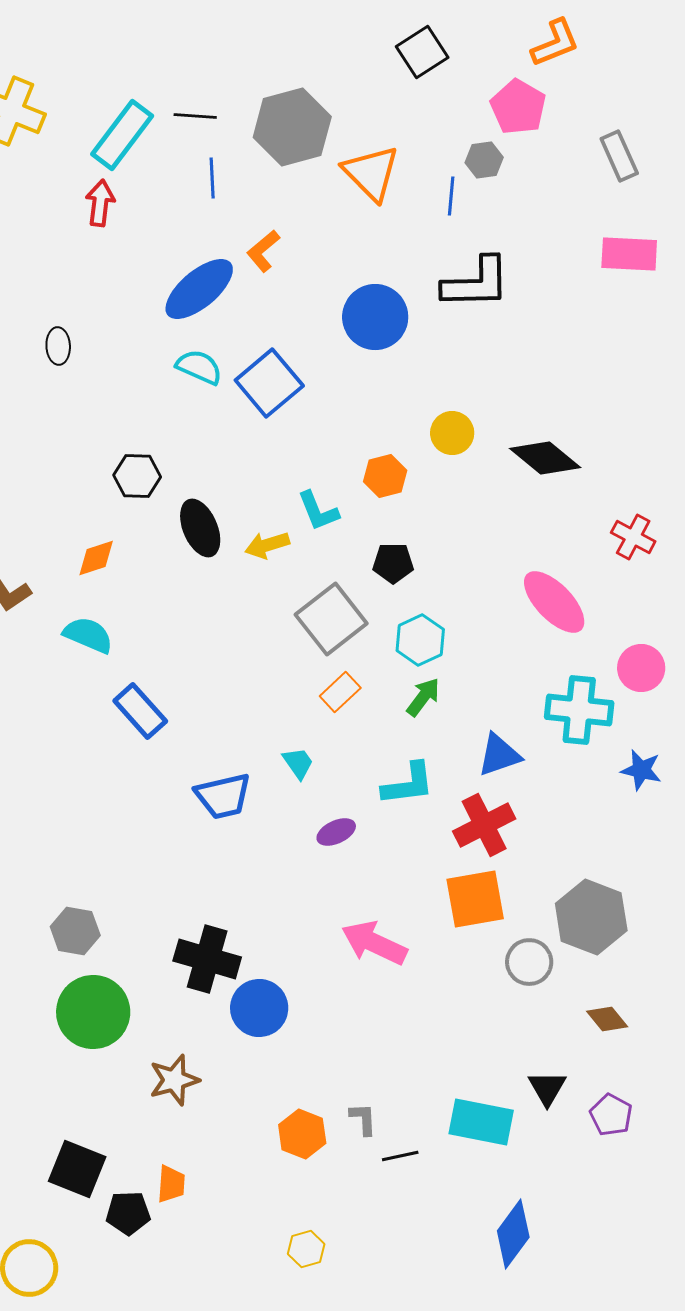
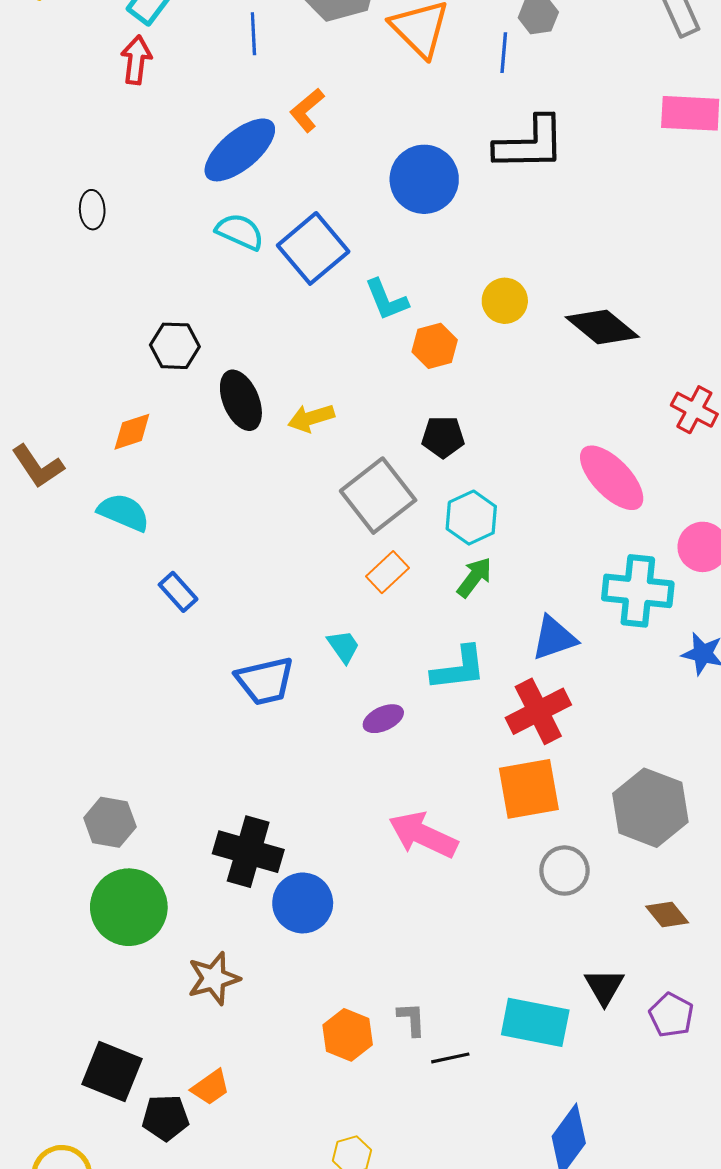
cyan L-shape: (318, 511) -> (386, 300), moved
blue rectangle: (140, 711) -> (178, 592), size x0.7
gray circle: (529, 962) -> (564, 871), moved
orange trapezoid: (171, 1184) -> (211, 1087), turned 51

